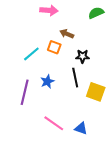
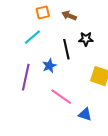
orange square: (54, 47) -> (43, 13), moved, turned -32
black line: (75, 78) -> (66, 49), moved
pink line: (54, 123) -> (61, 97), moved

